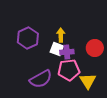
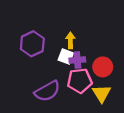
red circle: (95, 48) -> (103, 67), moved

